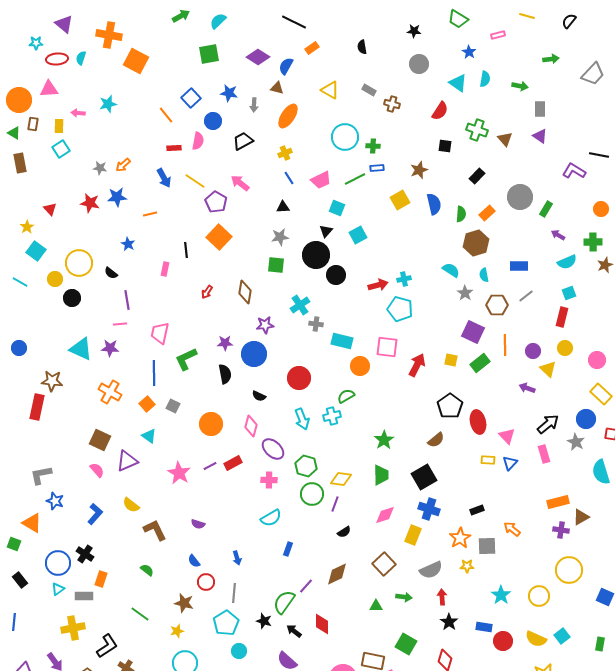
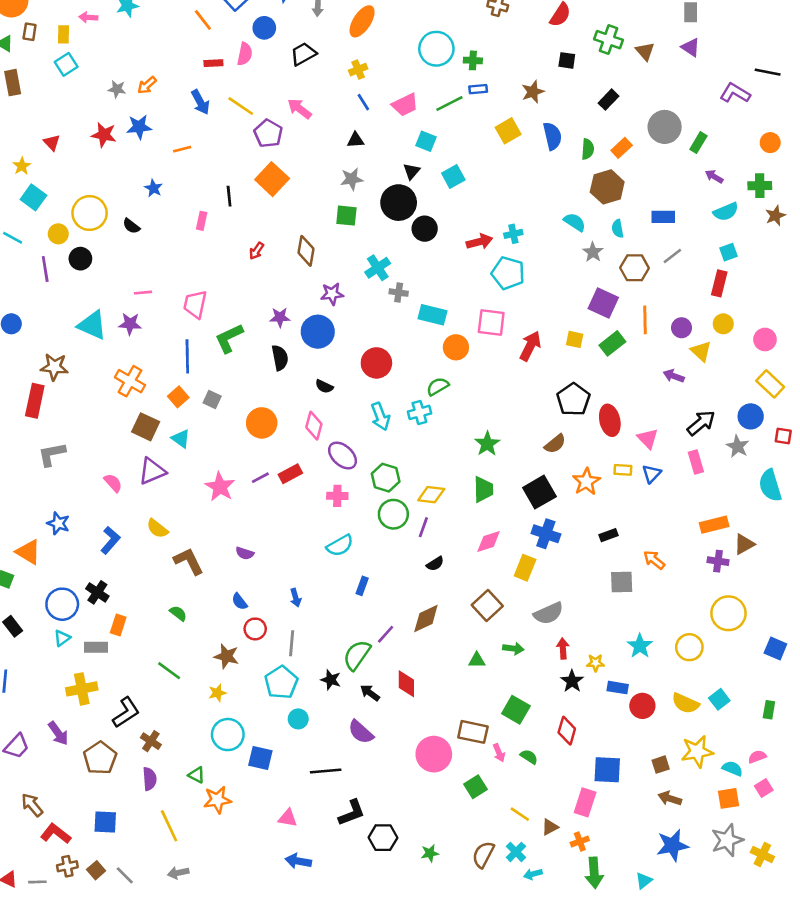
purple line: (127, 300) -> (45, 269), moved
brown square: (100, 440) -> (146, 427), moved
gray L-shape: (41, 475) -> (52, 454), moved
orange star: (460, 538) -> (586, 482), moved
yellow star: (467, 566) -> (595, 663), moved

